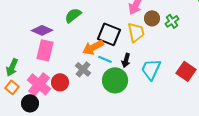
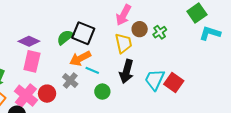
green semicircle: (73, 15) -> (65, 37), moved
black square: (109, 34) -> (83, 33), moved
black arrow: (126, 60) -> (126, 71), moved, size x1.6
cyan trapezoid: (151, 69) -> (155, 79), moved
green circle: (115, 80) -> (102, 92), size x0.6

